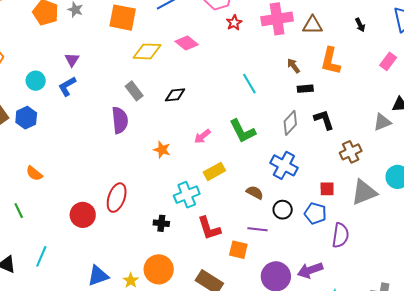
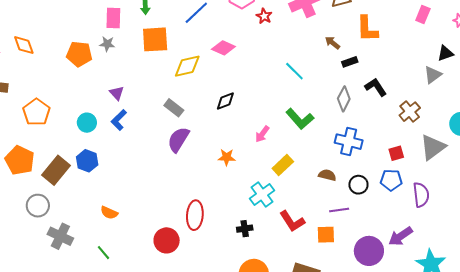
gray rectangle: (134, 91) -> (174, 108), moved
purple semicircle: (120, 120) -> (178, 139), turned -128

